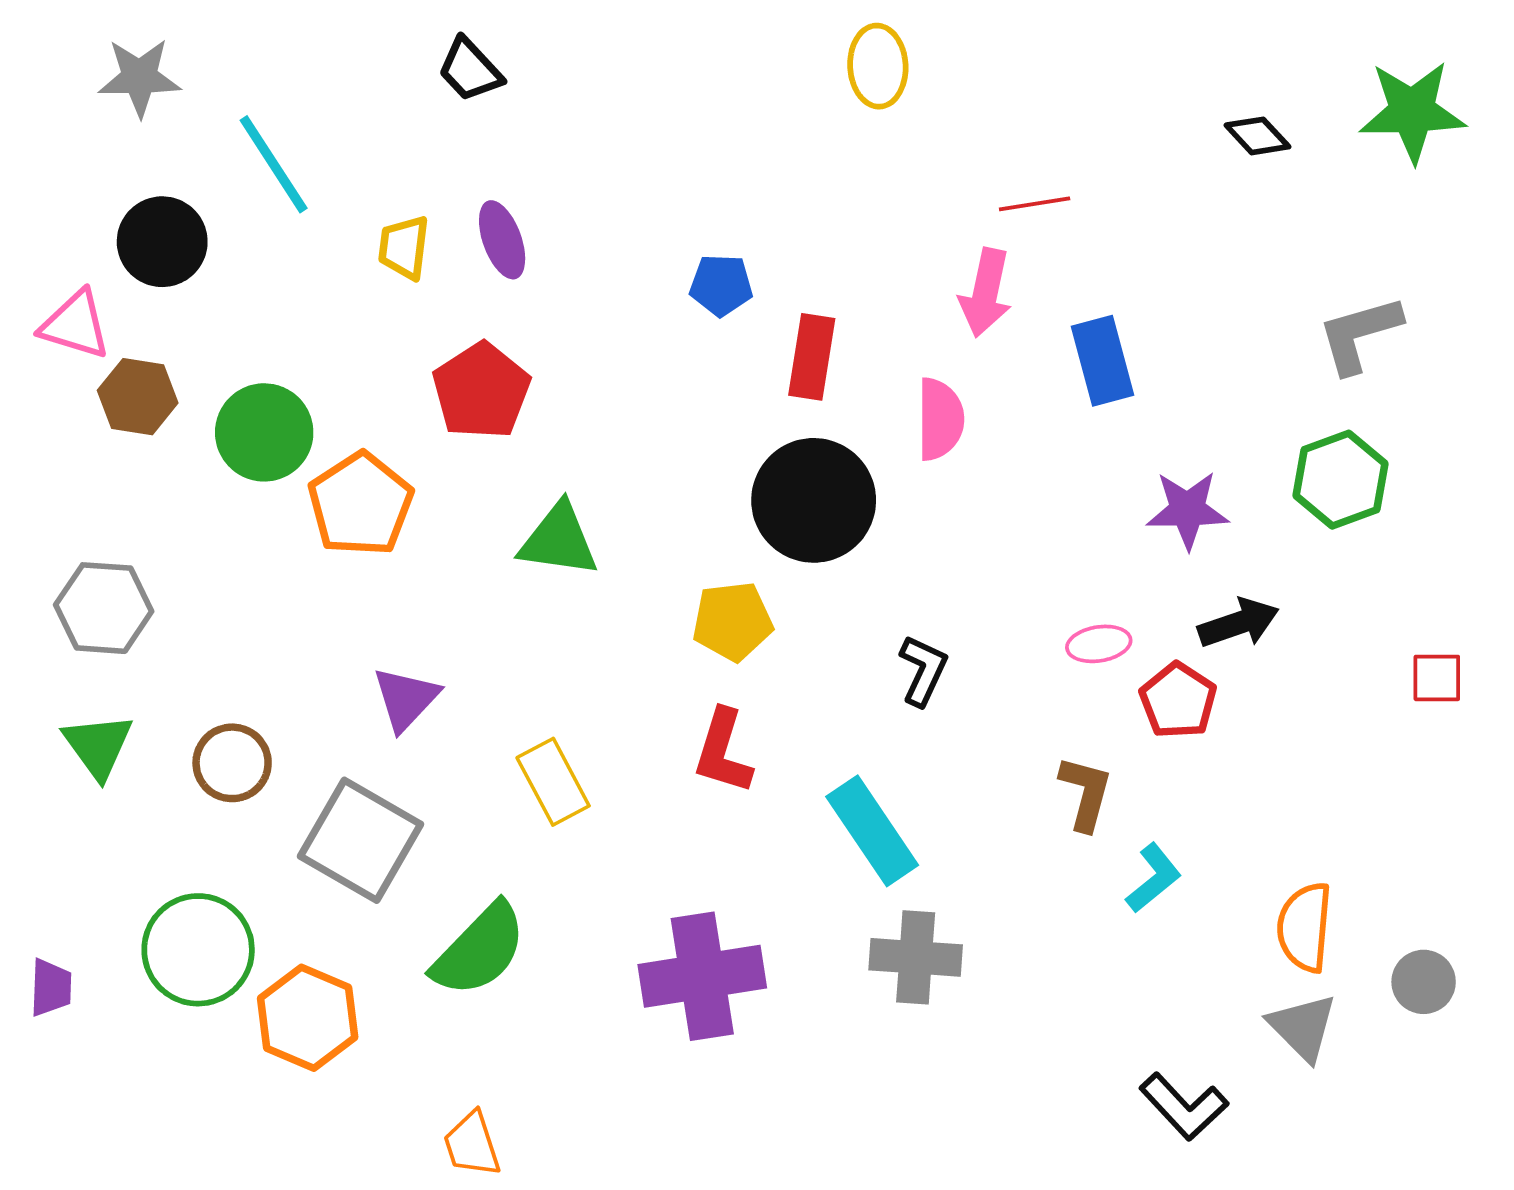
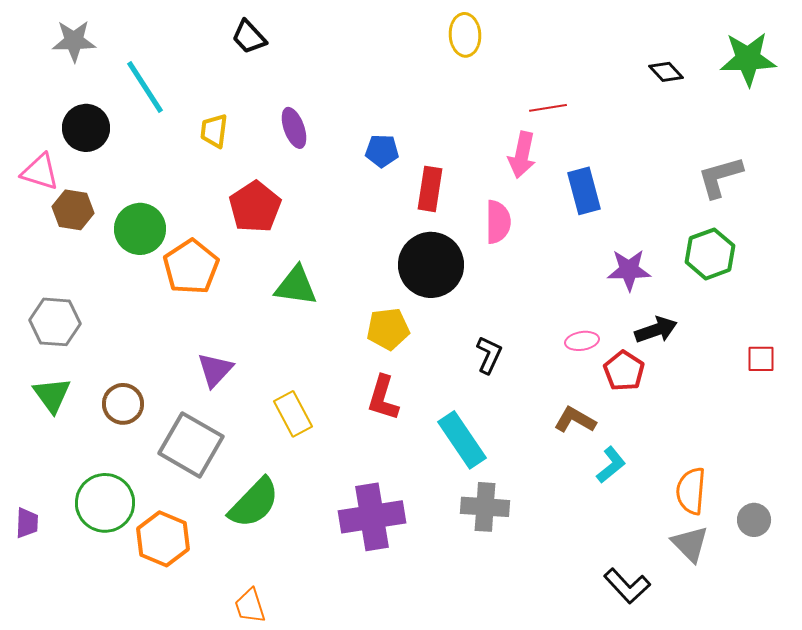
purple ellipse: (502, 240) -> (294, 128), moved
brown L-shape: (1086, 793) -> (575, 420), turned -75

